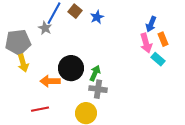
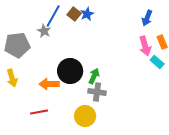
blue star: (97, 17) -> (87, 14), moved
blue arrow: (151, 24) -> (147, 18), moved
yellow arrow: (23, 63) -> (12, 78), moved

